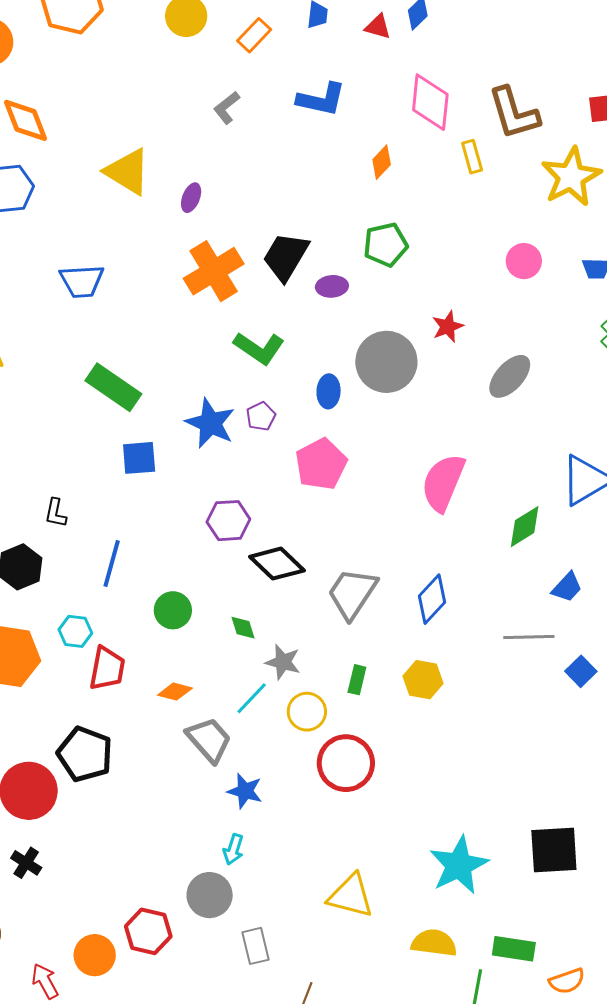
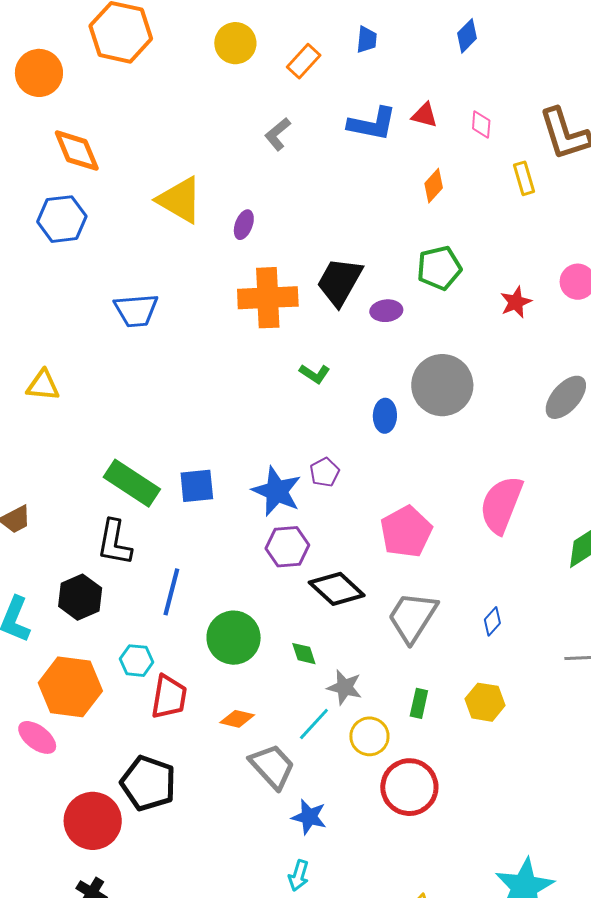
red triangle: (378, 27) -> (425, 115), moved
pink diamond: (430, 102) -> (481, 125), size x0.5
orange cross: (214, 271) -> (268, 298), turned 30
red star: (448, 327) -> (516, 302), moved
green L-shape: (259, 348) -> (315, 374), size x0.6
green rectangle: (113, 387) -> (132, 483), moved
purple pentagon: (261, 416) -> (325, 472), moved
blue star: (210, 423) -> (277, 491), moved
pink pentagon: (321, 464) -> (406, 532), moved
black L-shape: (56, 513) -> (114, 543), size x1.6
blue diamond: (432, 599) -> (492, 621), size x0.6
green circle: (173, 610) -> (234, 638), size x1.4

